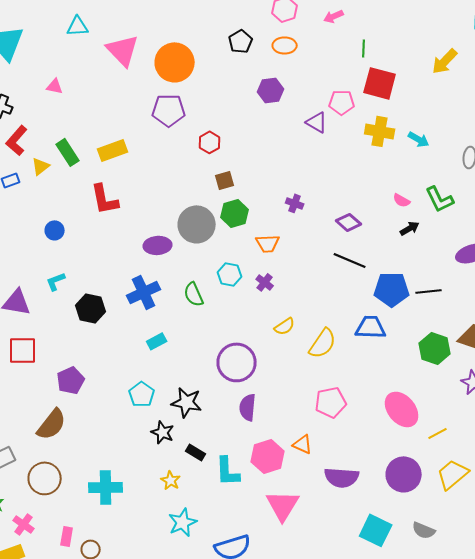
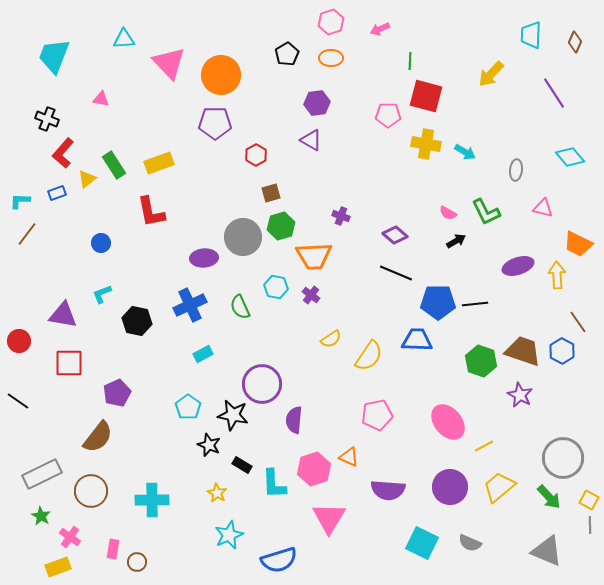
purple triangle: (317, 122) -> (311, 140), moved
orange trapezoid: (268, 243) -> (314, 256), size x1.5
purple circle: (237, 362) -> (262, 384), moved

